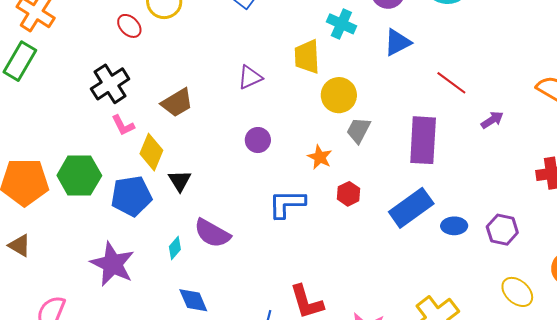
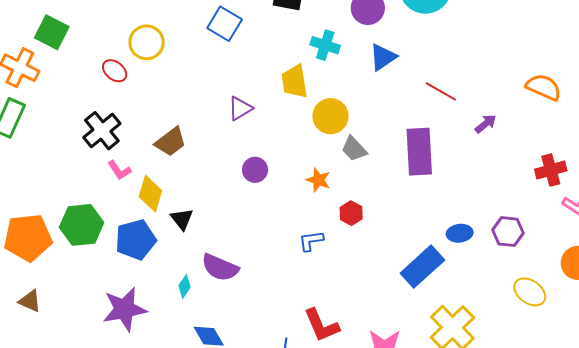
gray trapezoid: (359, 130) -> (354, 149), turned -64
blue L-shape: (287, 204) -> (311, 241), moved, size x0.7
blue rectangle: (411, 208) -> (422, 267), moved
purple star: (113, 264) -> (124, 309), turned -30

